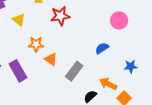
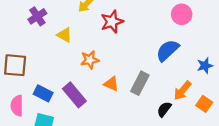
blue semicircle: (102, 48) -> (168, 50), size x1.5
orange triangle: (51, 59) -> (111, 84), moved
orange arrow: (108, 84) -> (182, 91), turned -66

